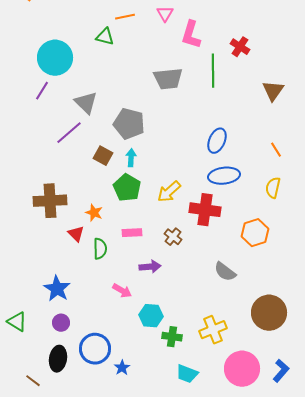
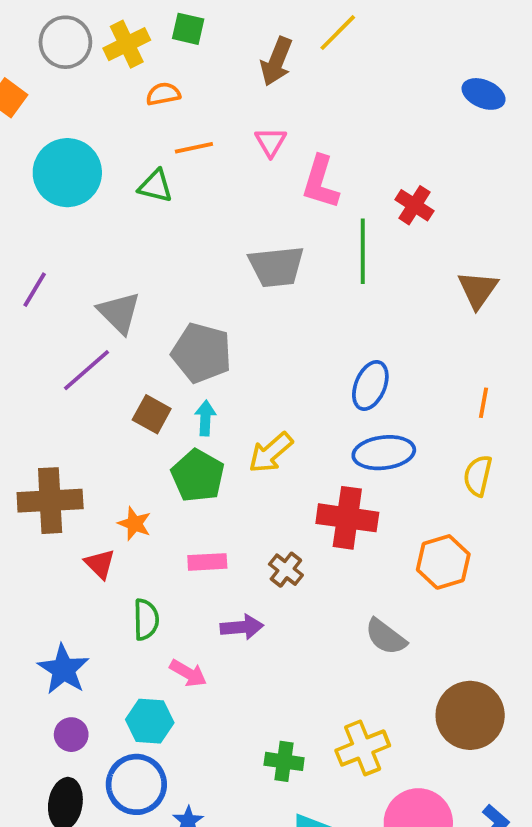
cyan circle: (55, 58) -> (67, 173), moved
orange line: (276, 150) -> (484, 403), turned 42
yellow arrow: (169, 192) -> (271, 453), moved
green semicircle: (100, 249) -> (146, 619), moved
cyan hexagon: (151, 316) -> (150, 721), moved

